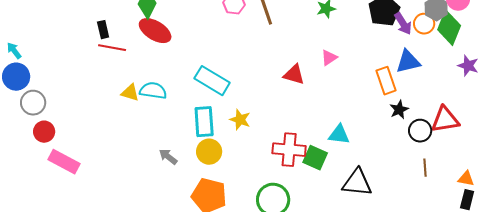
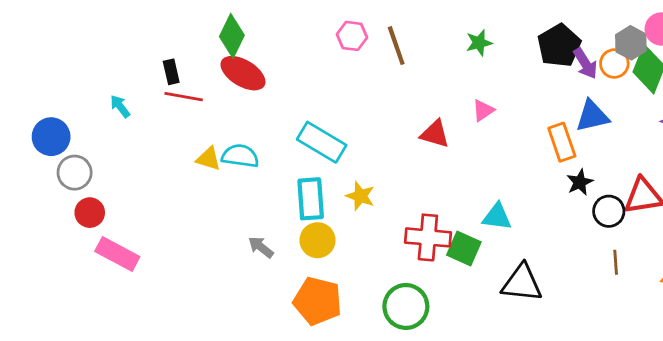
cyan arrow: (14, 51) -> (120, 106), moved

